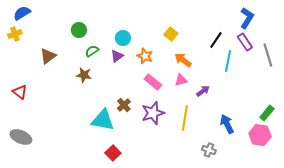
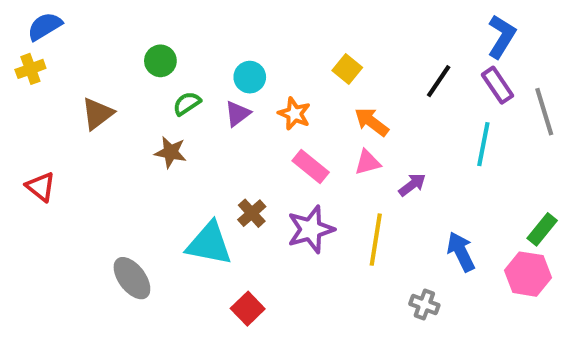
cyan line: (228, 61) -> (483, 144), moved
gray ellipse: (21, 137) -> (132, 278), moved, turned 30
red square: (113, 153) -> (248, 309), moved

